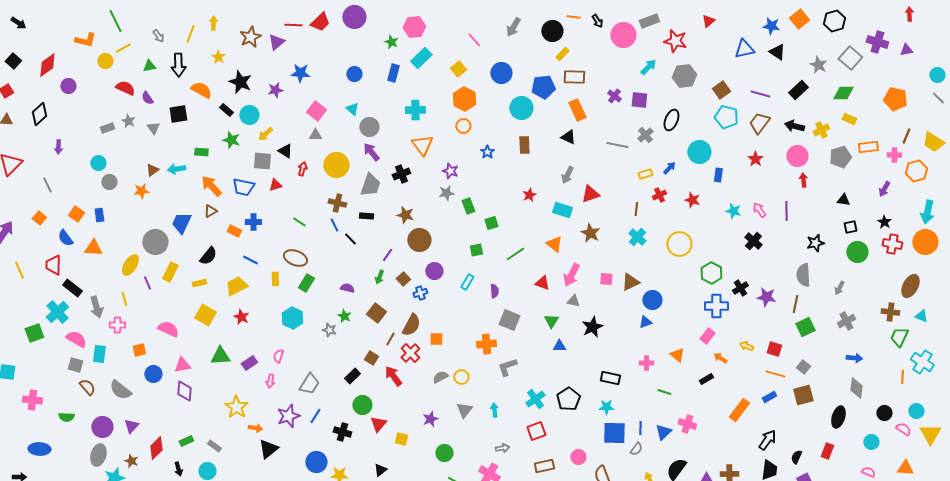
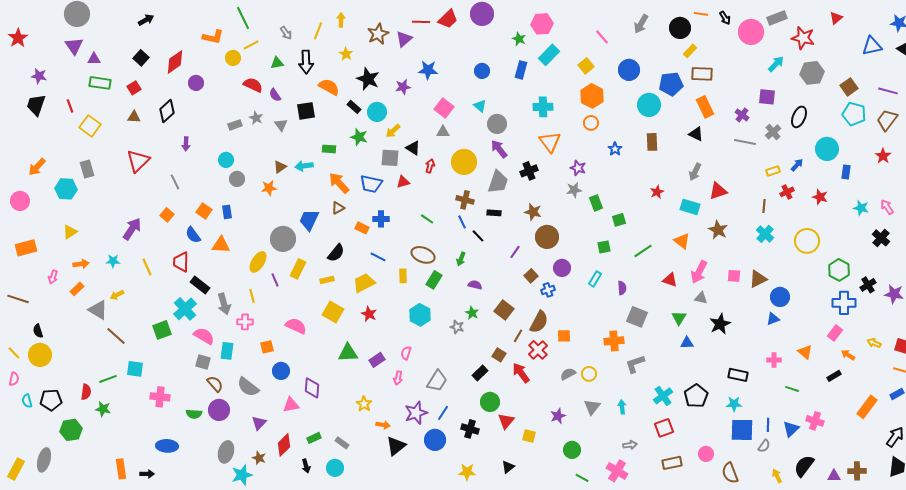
black arrow: (18, 23) -> (146, 20), turned -63
purple cross: (614, 96) -> (742, 115), moved
green arrow: (379, 277) -> (461, 259), moved
pink triangle: (182, 365) -> (291, 405), moved
yellow star: (236, 407) -> (364, 404), size x0.7
purple circle: (102, 427) -> (219, 410), moved
blue circle: (316, 462) -> (435, 440), moved

